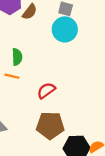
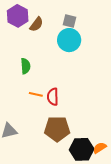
orange line: (12, 76) -> (36, 94), moved
red semicircle: (46, 91) -> (53, 97), turned -54

